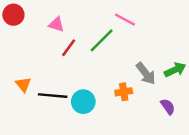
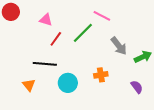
gray arrow: (146, 73) -> (119, 46), moved
orange triangle: (23, 84) -> (29, 85), moved
black line: (53, 96) -> (45, 64), moved

